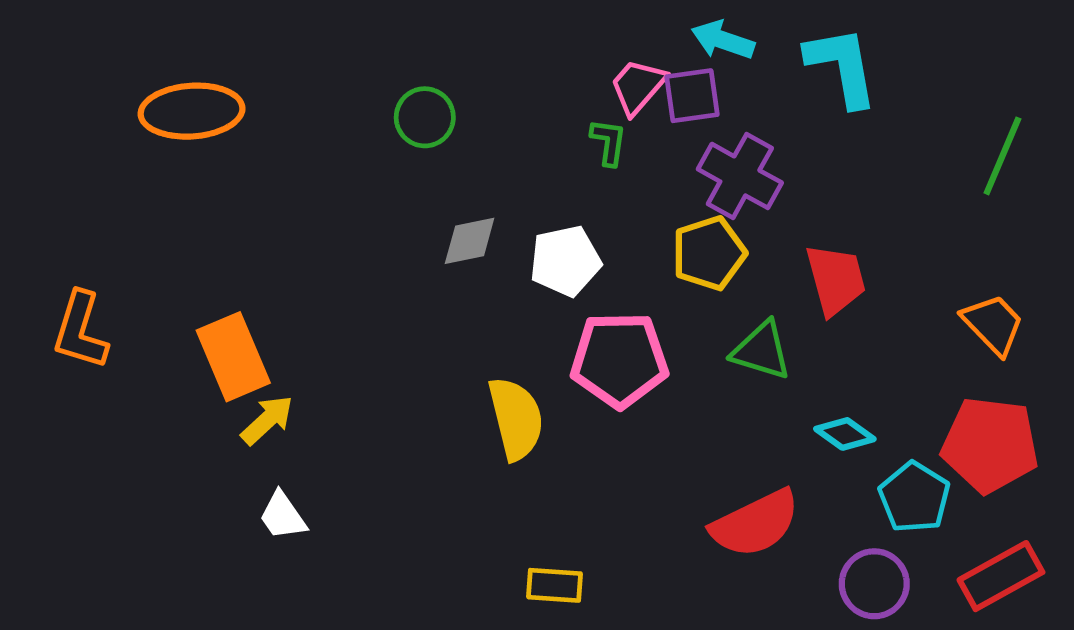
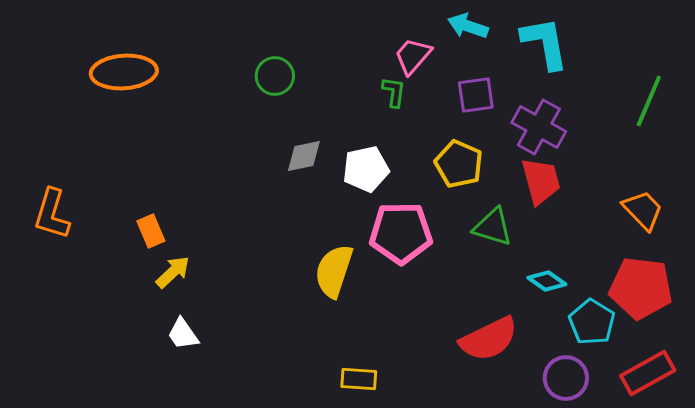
purple square: (692, 96) -> (476, 95), moved
purple cross: (740, 176) -> (539, 127), moved
yellow pentagon: (709, 253) -> (459, 164), turned -30
orange rectangle: (233, 357) -> (151, 231), size x0.6
yellow semicircle: (516, 418) -> (334, 271), turned -148

